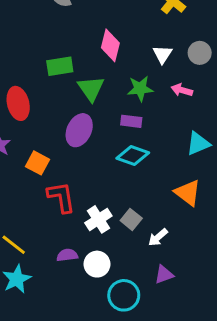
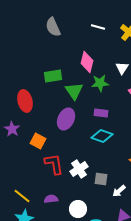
green star: (140, 89) -> (100, 83), moved
white cross: (98, 219) -> (79, 169), moved
gray square: (131, 219) -> (101, 179), turned -32
purple semicircle: (67, 255) -> (51, 199), moved

